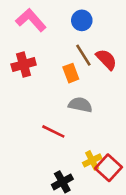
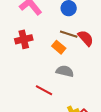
brown line: (83, 55) -> (69, 34), turned -42
orange rectangle: (71, 73) -> (59, 47), turned -32

